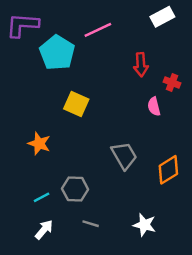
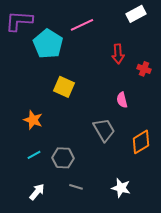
pink semicircle: (154, 106) -> (122, 100), moved
cyan line: (42, 197) -> (34, 155), moved

